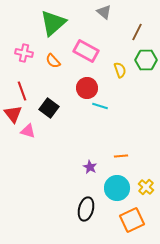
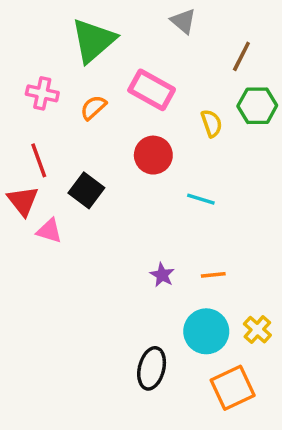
orange semicircle: (53, 61) -> (93, 107), turned 91
cyan line: (100, 106) -> (201, 199), moved
purple star: (90, 167) -> (162, 275), moved

